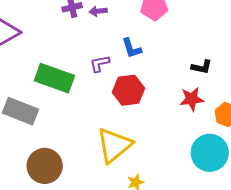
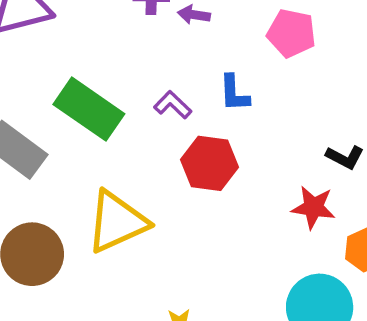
purple L-shape: (100, 64) -> (173, 105), turned 40
yellow triangle: (114, 145) -> (117, 222), moved

